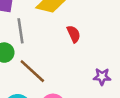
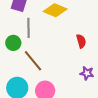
red semicircle: (74, 34) -> (81, 41), moved

